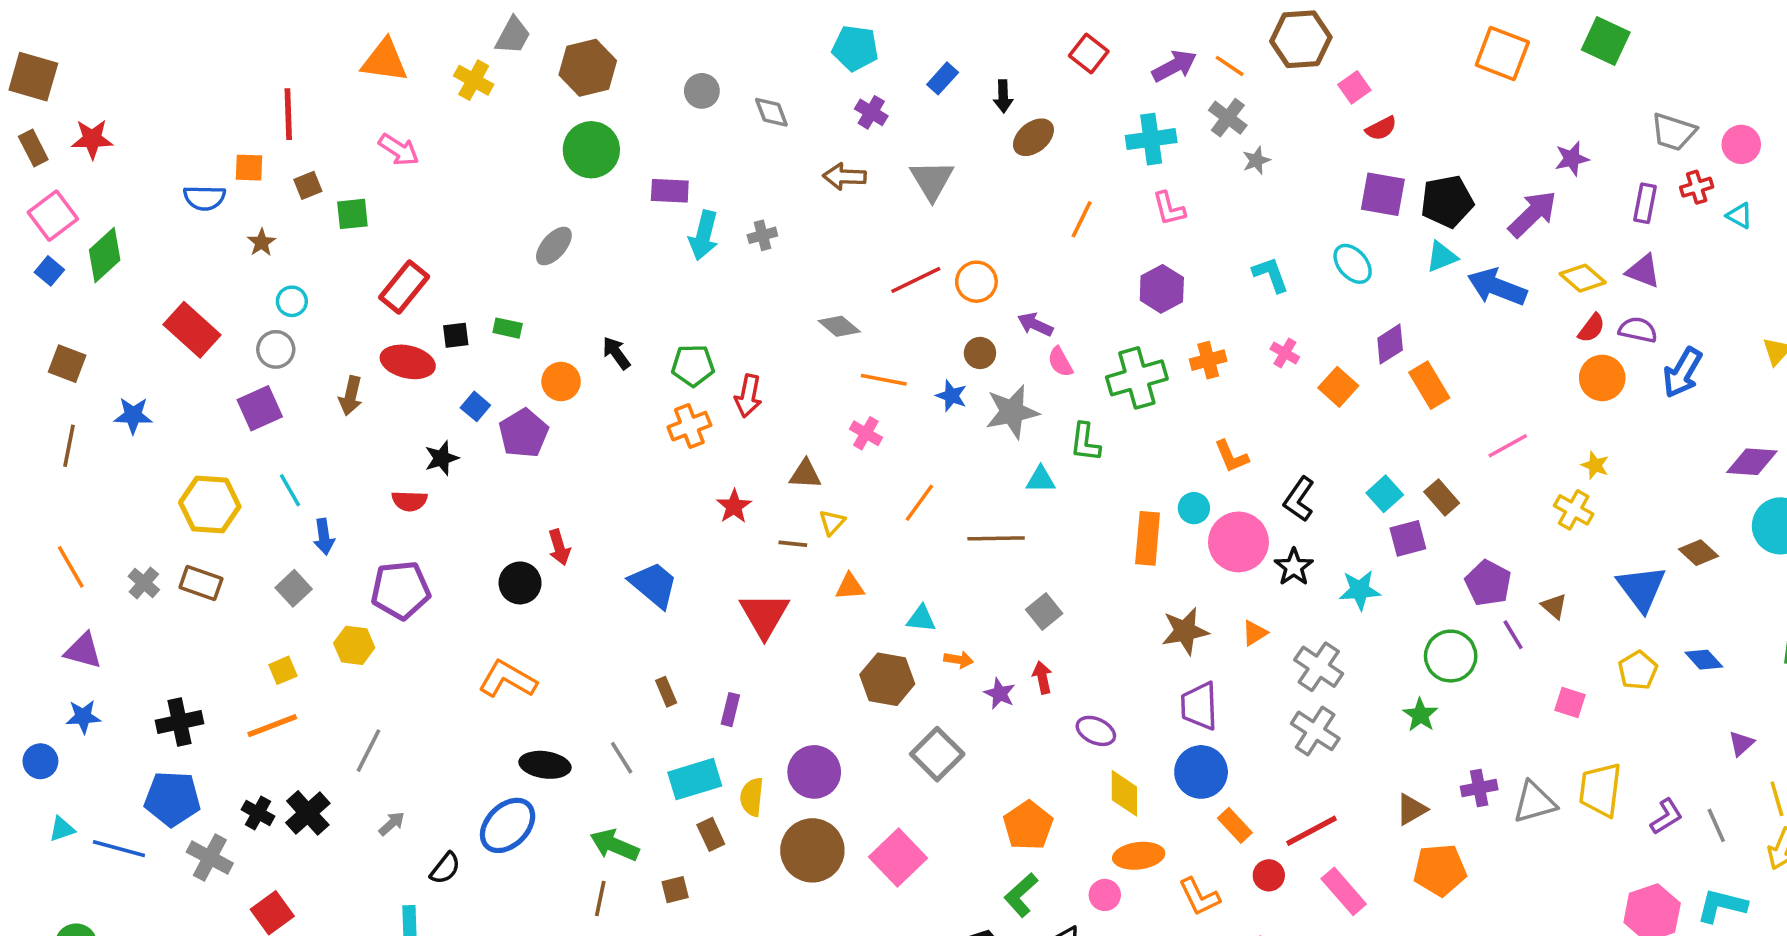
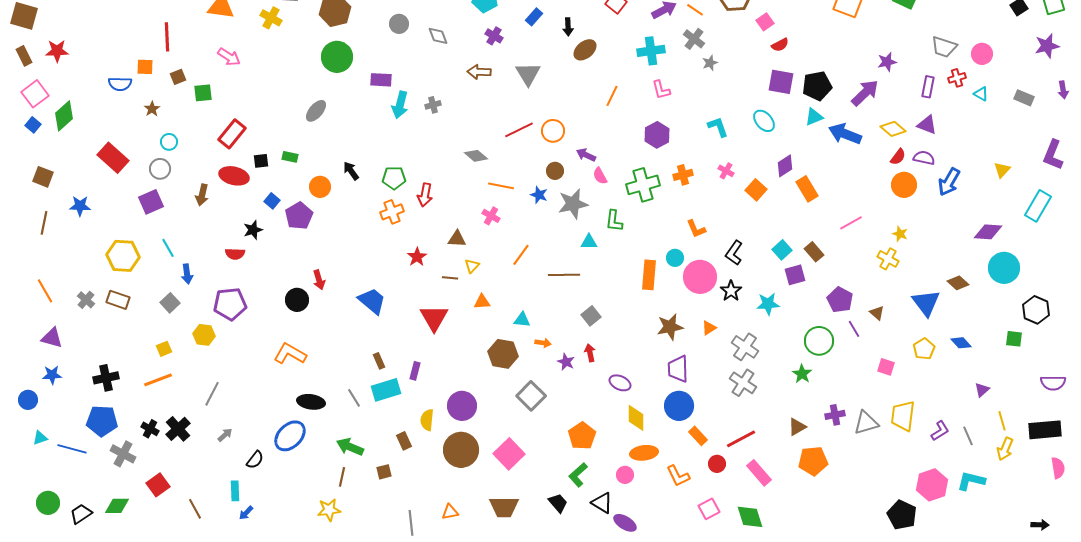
cyan rectangle: (695, 779) -> (386, 390), moved

